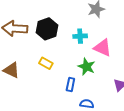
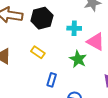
blue rectangle: (70, 85) -> (52, 80), moved

